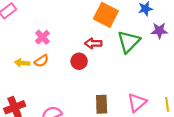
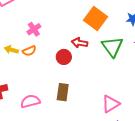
green triangle: (129, 42) -> (112, 47), turned -30
brown rectangle: (102, 104) -> (63, 92), moved

